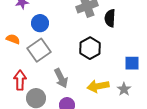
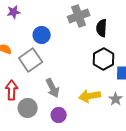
blue circle: (40, 23) -> (42, 35), moved
black hexagon: (90, 48) -> (104, 59), moved

